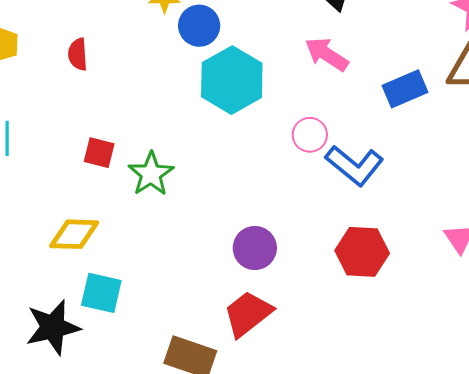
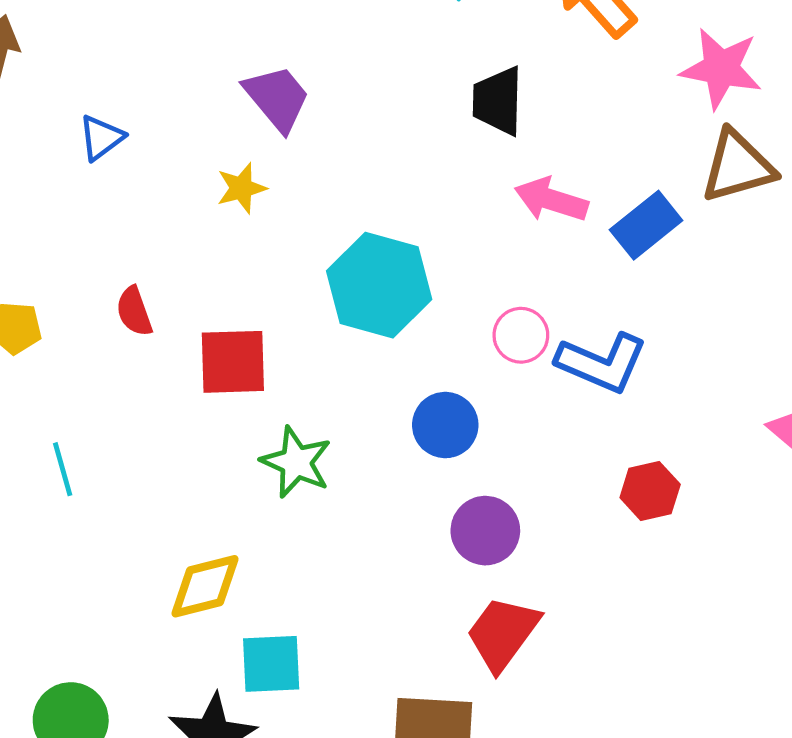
blue circle: (199, 26) -> (445, 425), moved
pink arrow: (327, 54) -> (551, 200), moved
red square: (99, 153) -> (233, 362), moved, size x1.5
red hexagon: (362, 252) -> (650, 491), size x0.7

